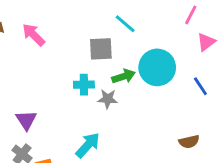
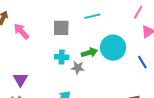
cyan line: (125, 24) -> (92, 16), turned -56
pink arrow: (34, 35) -> (21, 31), moved
gray square: (101, 49) -> (61, 28), moved

